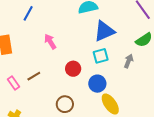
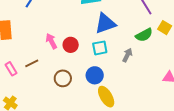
pink arrow: (50, 42) -> (51, 41), moved
red circle: (73, 69) -> (71, 45), moved
brown circle: (65, 104) -> (63, 78), moved

